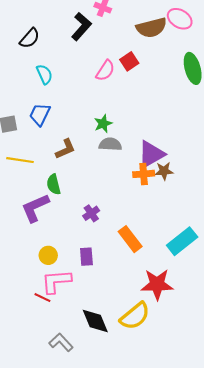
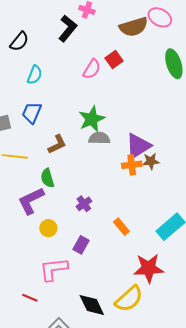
cyan semicircle: (44, 74) -> (35, 75), turned 48
green star: (103, 124) -> (92, 119), size x1.5
orange rectangle: (130, 239) -> (121, 227), size x0.7
yellow circle: (48, 255) -> (48, 228), moved
purple rectangle: (86, 257) -> (81, 245), turned 36
red line: (42, 298) -> (30, 298), moved

